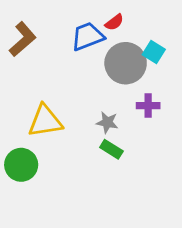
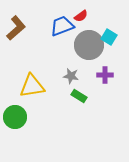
gray star: (107, 122) -> (71, 76), moved
green rectangle: (111, 149) -> (79, 96), moved

